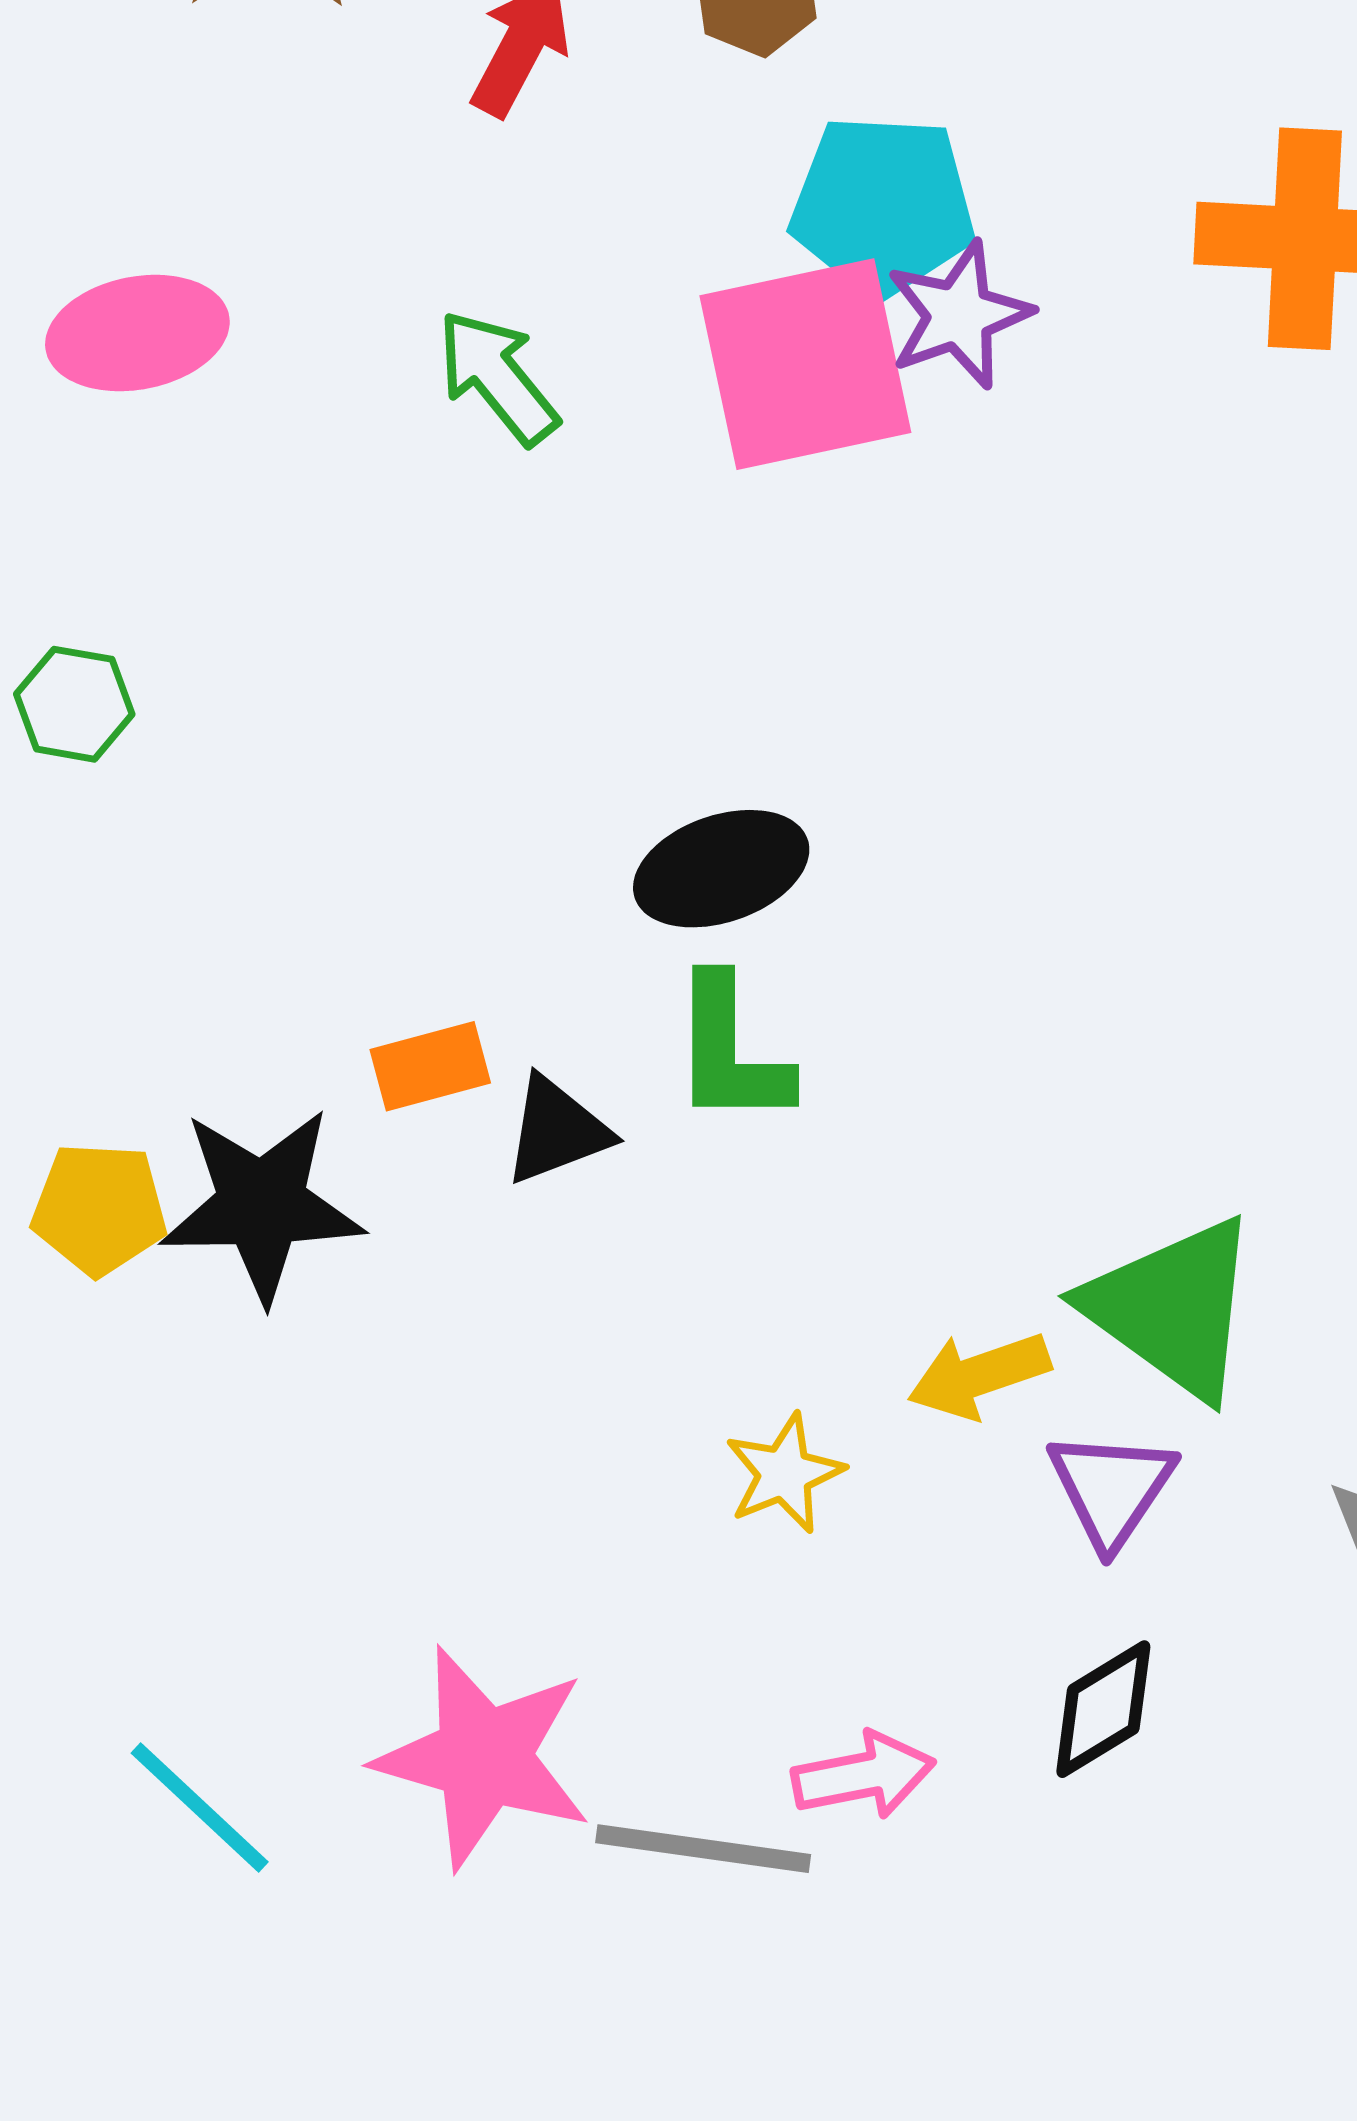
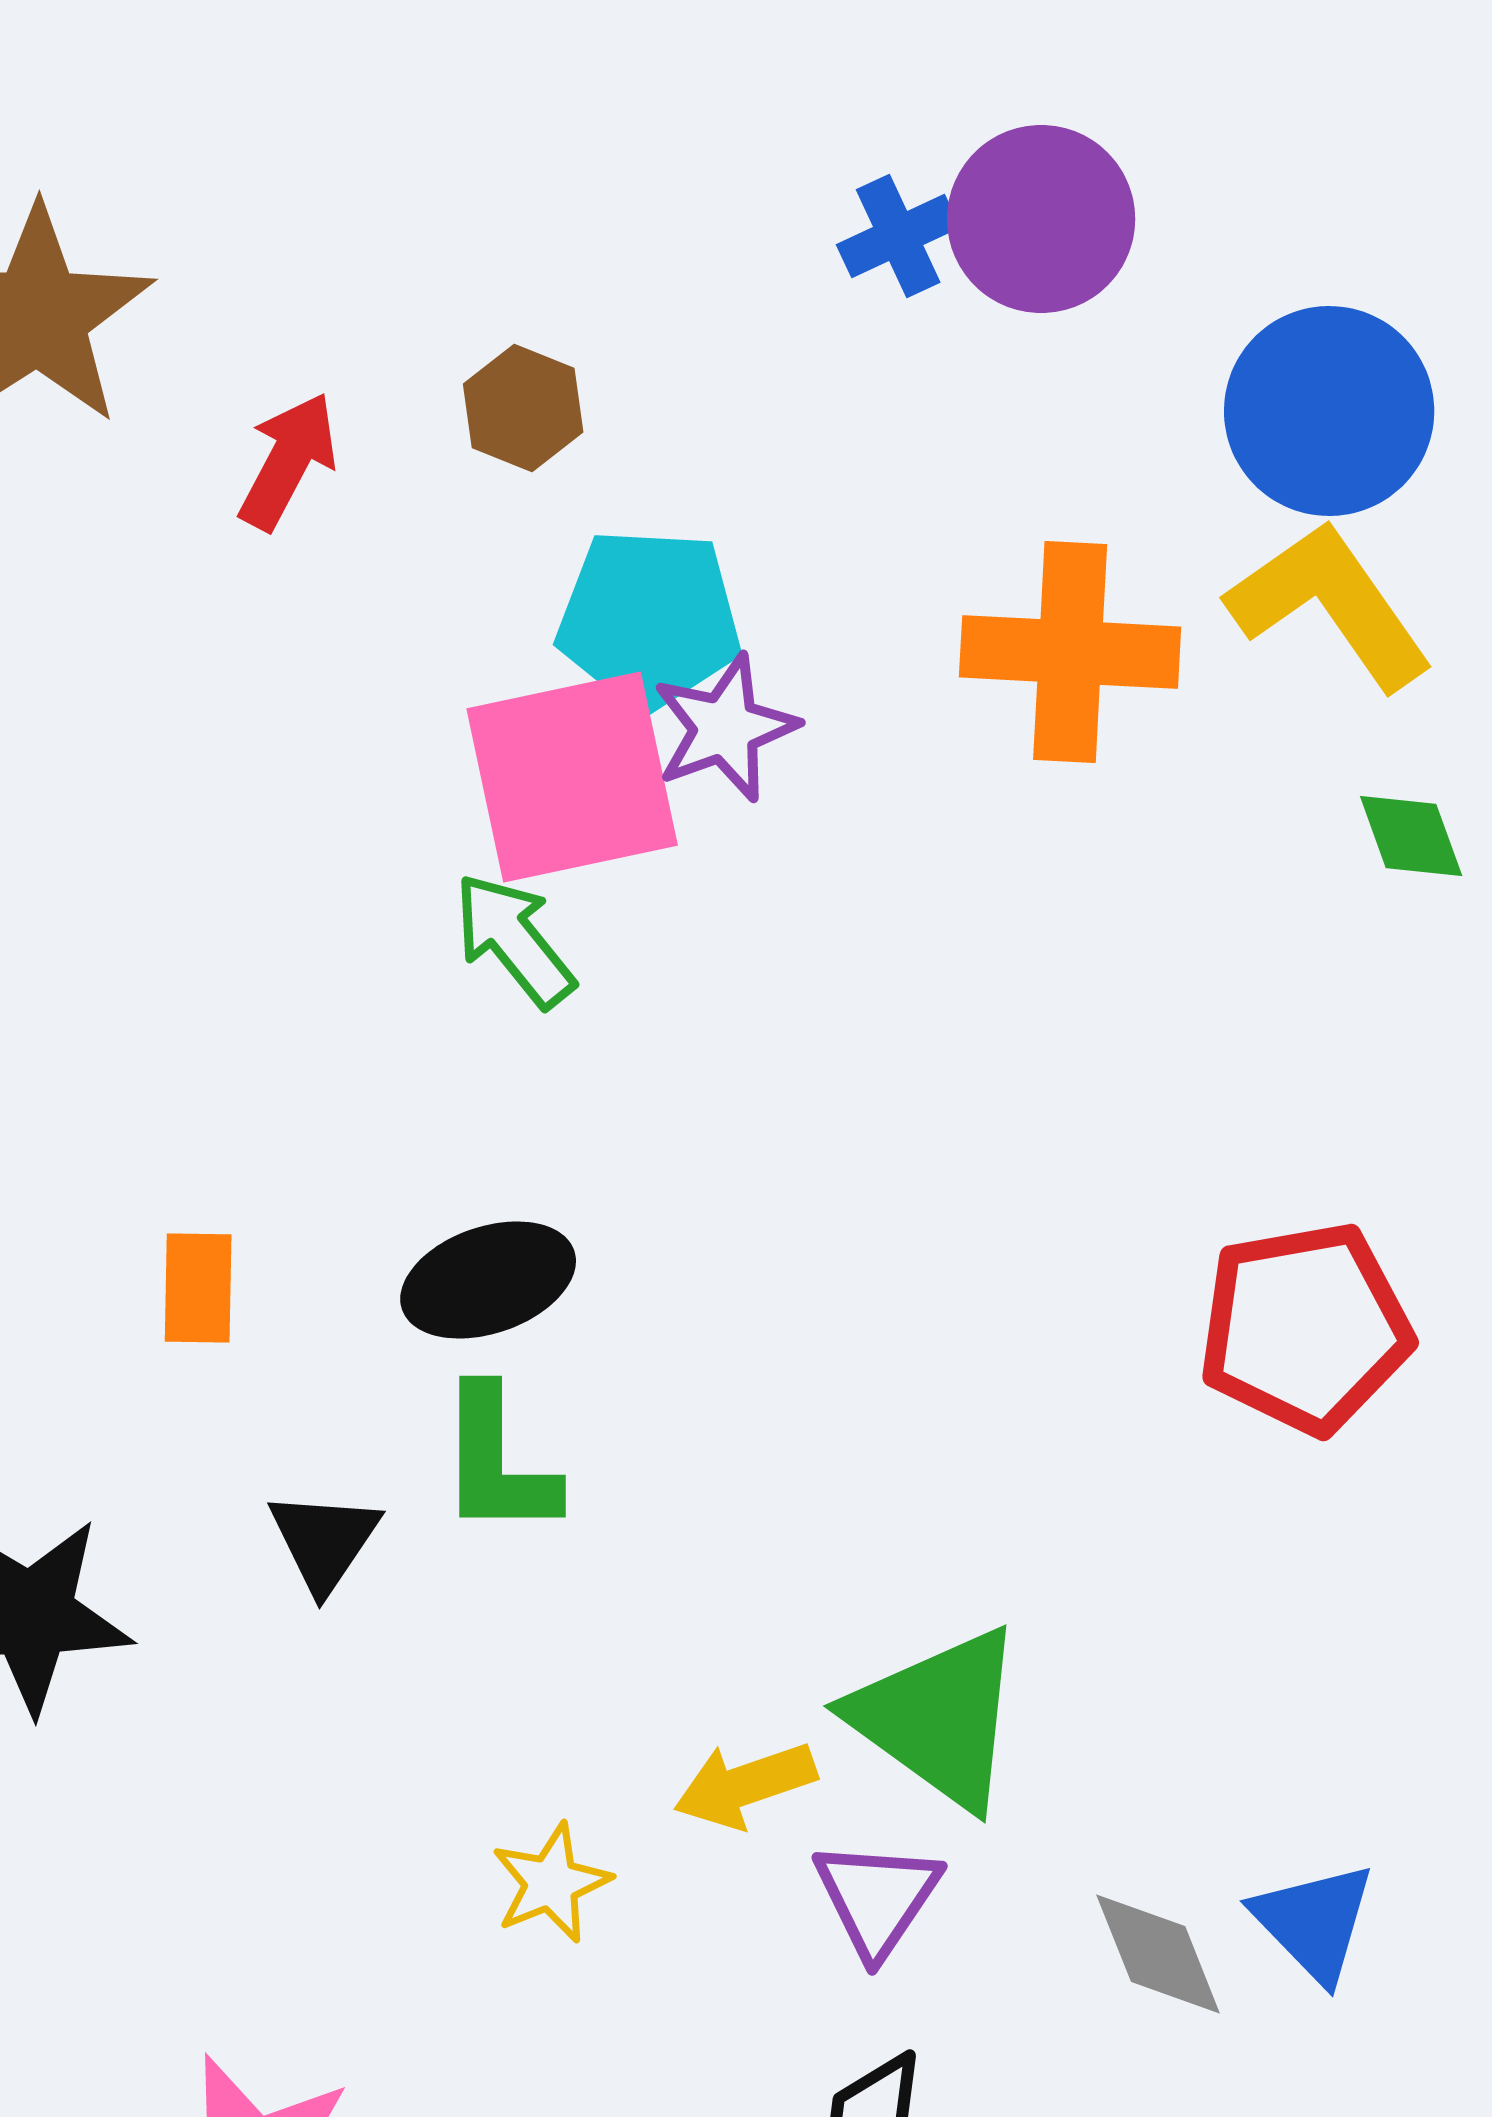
green arrow: (497, 377) -> (514, 940), moved
orange rectangle: (430, 1066) -> (198, 1288), moved, turned -74
black triangle: (557, 1130) -> (324, 1541), turned -35

